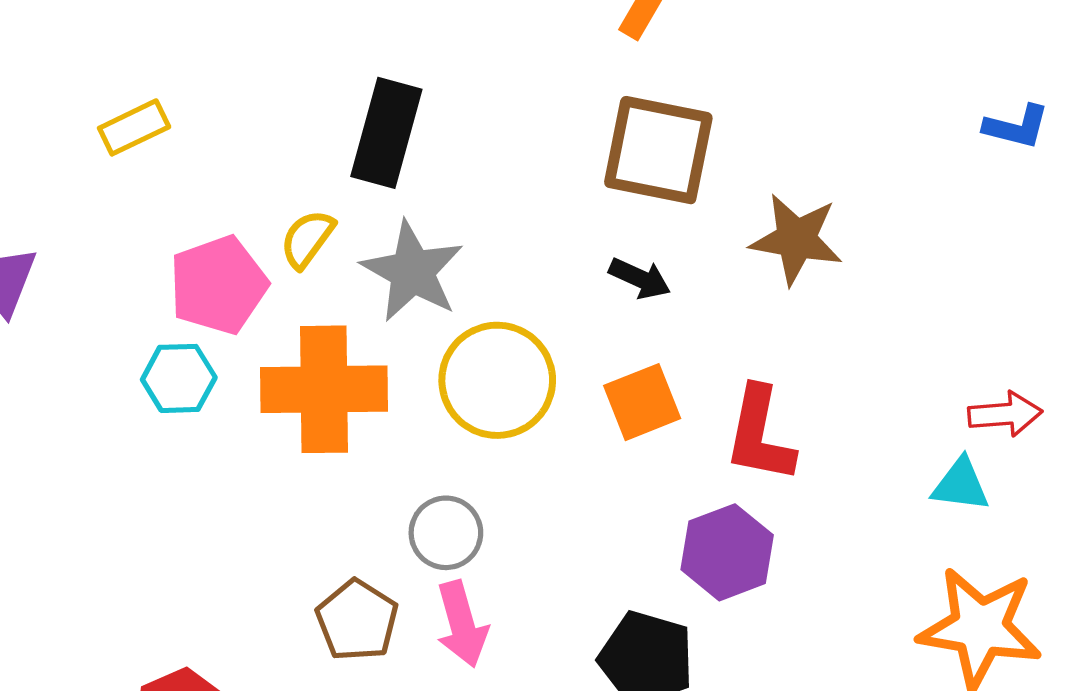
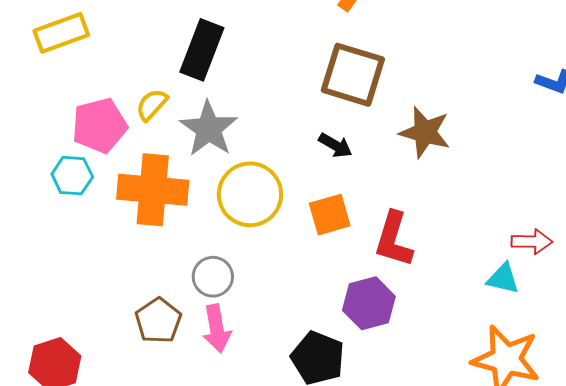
yellow rectangle: (134, 127) -> (61, 33), size x1.4

